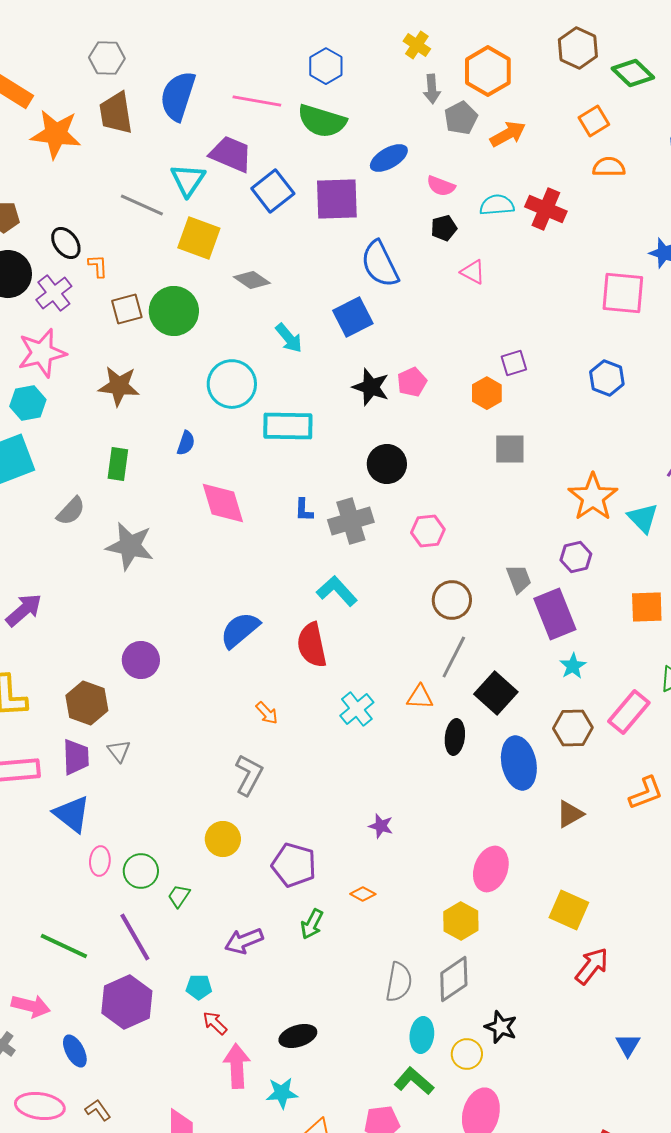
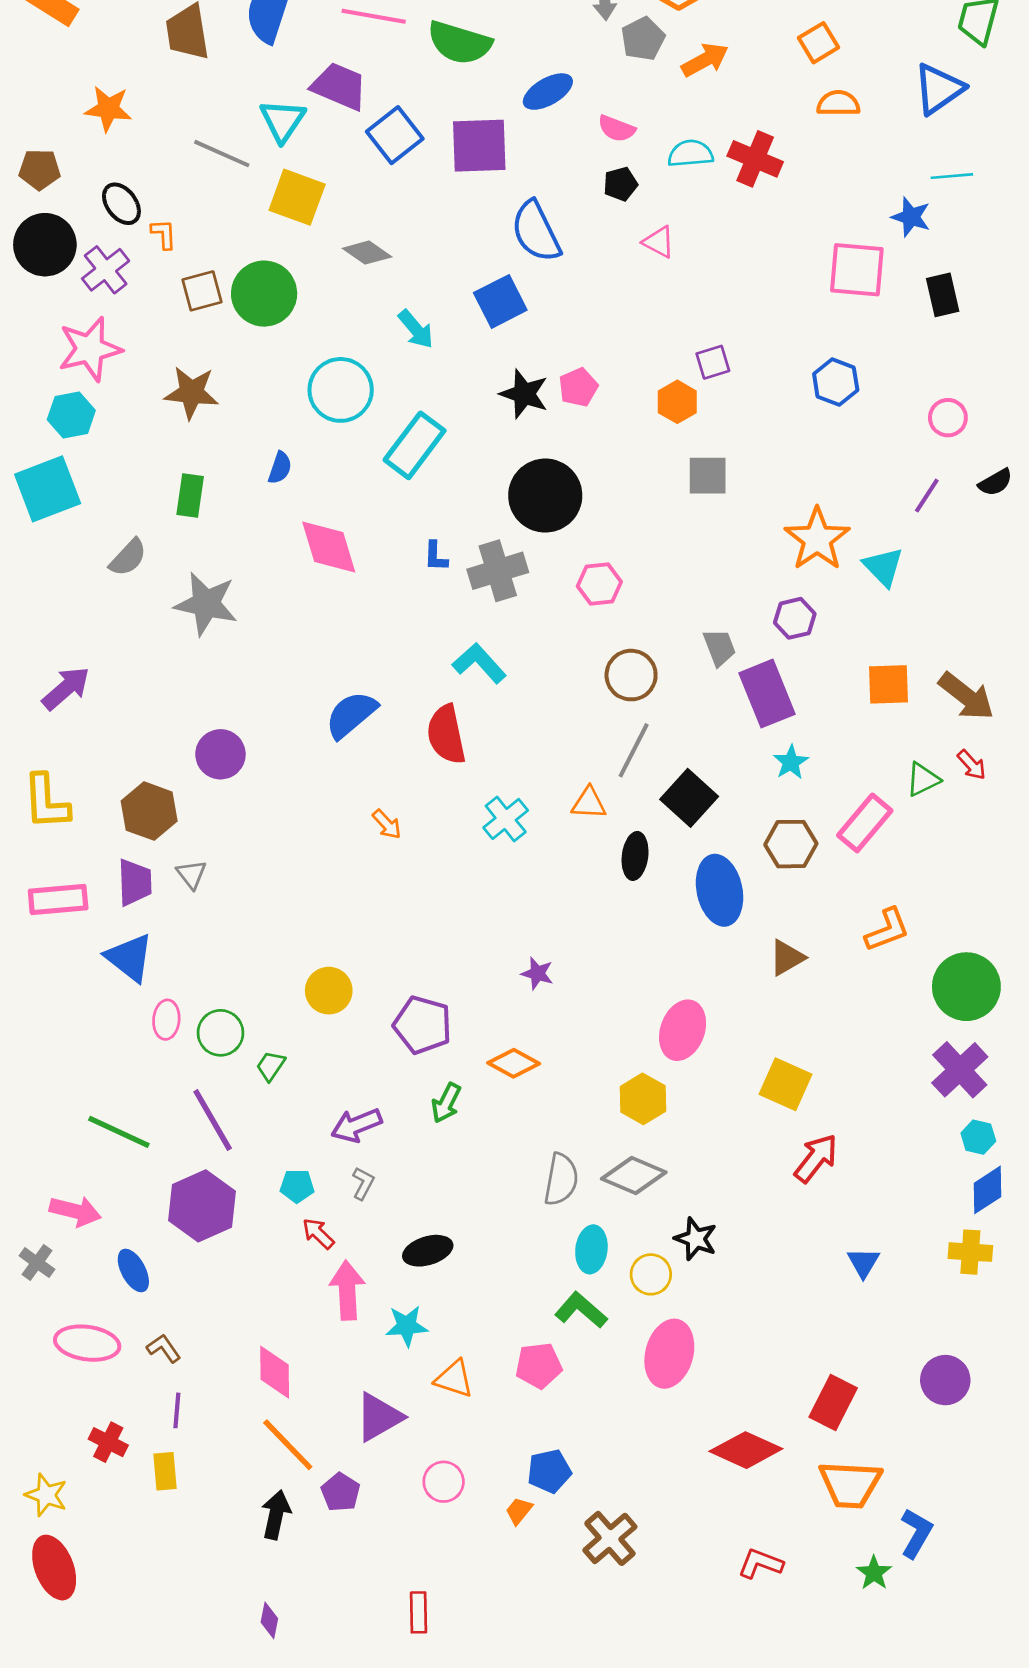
orange star: (56, 134) -> (108, 109), moved, size x0.7
cyan rectangle: (288, 426) -> (415, 445), turned -54
black circle: (387, 464) -> (545, 496), size x1.4
gray L-shape: (249, 775) -> (363, 1183), moved, size x0.6
orange diamond: (363, 894) -> (514, 1063), size x1.5
gray diamond: (454, 979) -> (634, 1175), turned 57

